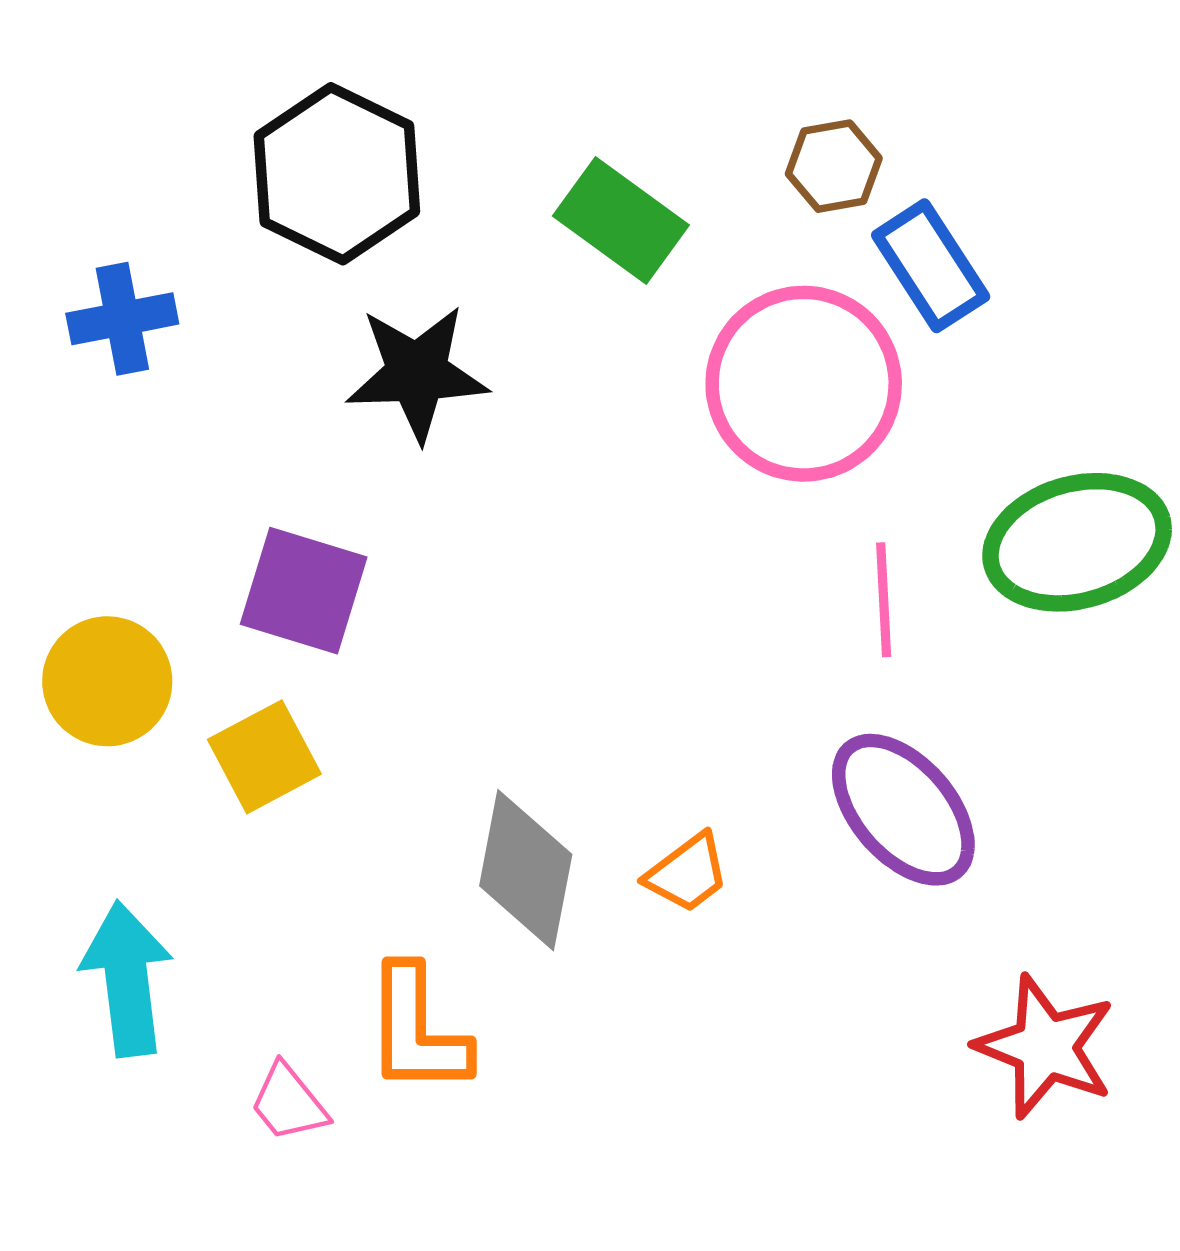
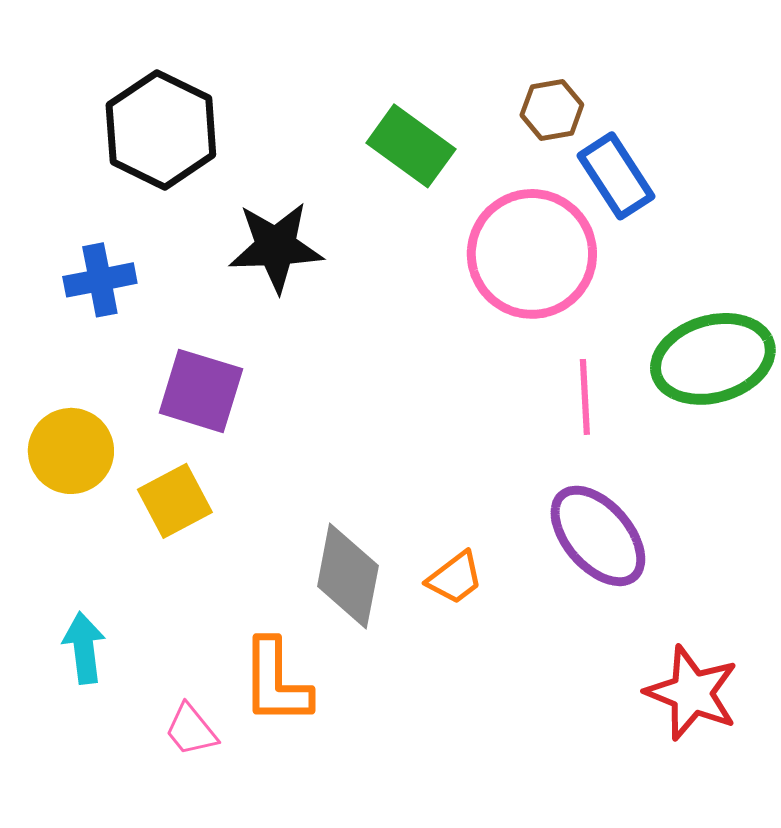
black hexagon: (337, 174) -> (161, 130), moved
blue cross: (122, 319) -> (100, 280), moved
cyan arrow: (127, 979) -> (84, 648), size x0.7

